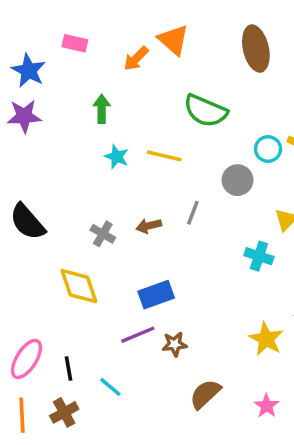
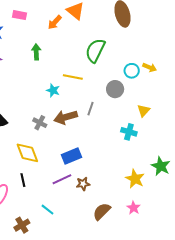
green semicircle: (205, 111) -> (95, 51), turned 95
cyan star: (117, 157) -> (53, 90), moved
brown arrow: (149, 226) -> (66, 117), size x1.6
black line: (69, 369) -> (23, 180), moved
pink star: (267, 406) -> (134, 208), moved

